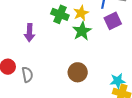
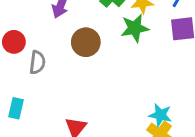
brown circle: (78, 72) -> (86, 42), moved

